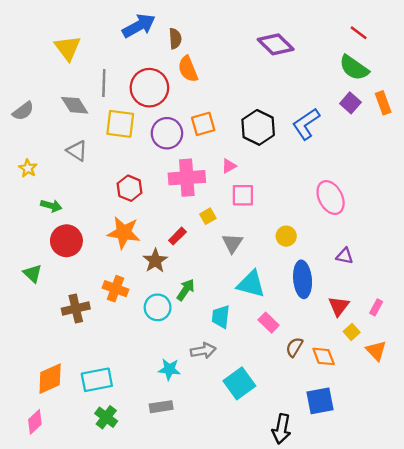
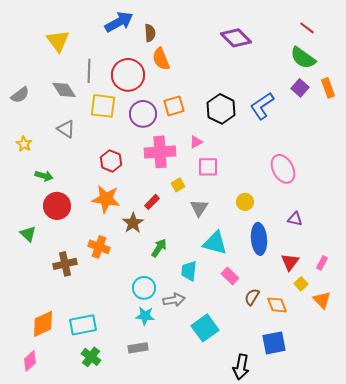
cyan circle: (158, 307) -> (144, 288), moved

